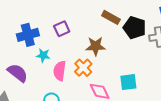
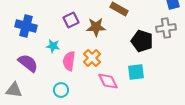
black pentagon: (135, 28) -> (142, 41), moved
blue cross: (28, 35) -> (26, 26), moved, turned 30
brown star: (96, 46) -> (96, 27), moved

